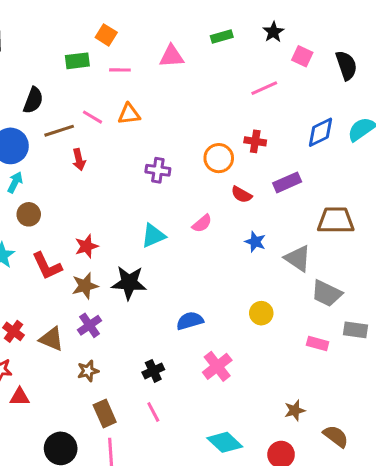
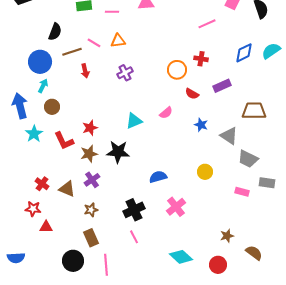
purple cross: (158, 170) -> (125, 73), moved, turned -35
black cross: (153, 371) -> (134, 210), size x1.5
brown rectangle: (105, 413) -> (91, 238), moved

